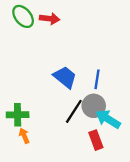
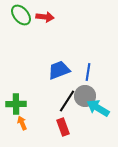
blue trapezoid: (65, 77) -> (59, 70), turned -60
red rectangle: (96, 140) -> (63, 127), moved

